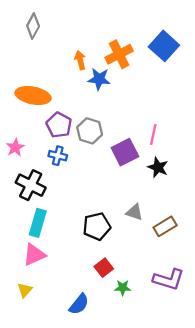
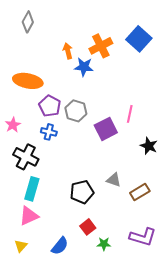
black star: (158, 167) -> (149, 146), moved
blue semicircle: (79, 304) -> (60, 246), moved

